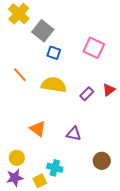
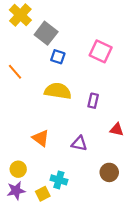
orange line: (20, 75) -> (15, 72), moved
red triangle: (109, 90) -> (117, 130), moved, turned 48
purple rectangle: (87, 94) -> (93, 101), turned -32

